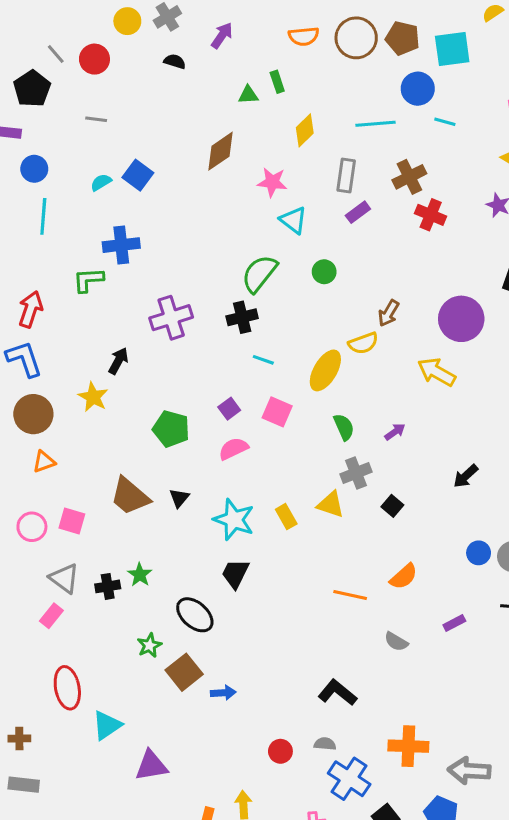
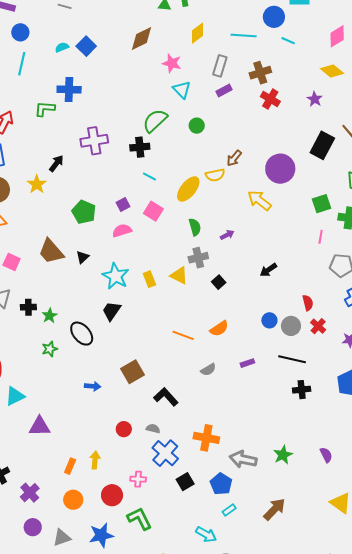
green star: (140, 575) -> (50, 316), moved
gray semicircle: (396, 642) -> (208, 370), turned -70
brown square: (184, 672) -> (133, 372), moved

